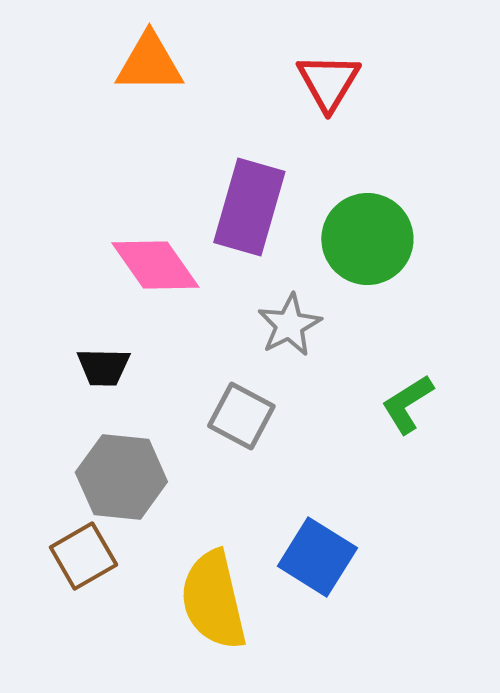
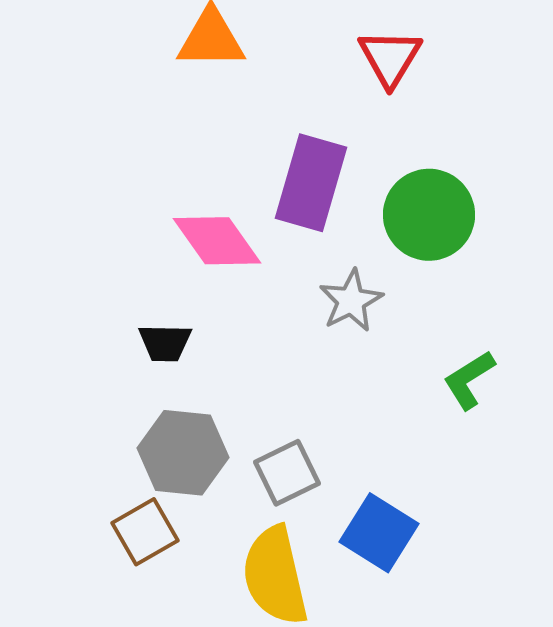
gray square: (241, 416) -> (287, 473), moved, turned 36

